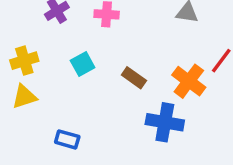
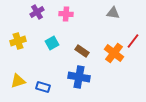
yellow triangle: (24, 97) -> (18, 81), moved
blue cross: (165, 122) -> (79, 77), moved

